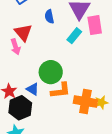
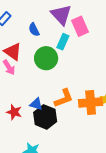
green circle: (51, 72) -> (46, 58), moved
black hexagon: (20, 108) -> (45, 117), moved

